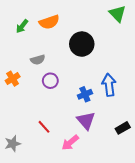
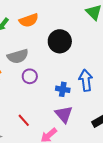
gray semicircle: (38, 60) -> (18, 56), size x1.5
blue cross: (85, 94) -> (63, 89), turned 32

